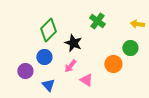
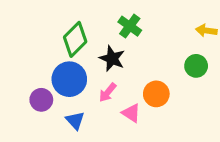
green cross: (97, 21) -> (130, 26), moved
blue circle: (44, 57) -> (69, 79), size x1.5
orange circle: (113, 64) -> (156, 94), moved

